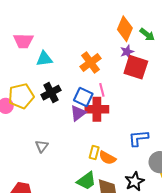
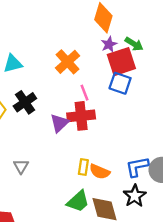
green arrow: (147, 35) -> (134, 44), moved
red square: (136, 67) -> (121, 62), turned -30
blue square: (83, 97) -> (120, 83), moved
blue L-shape: (138, 138) -> (137, 167), moved

